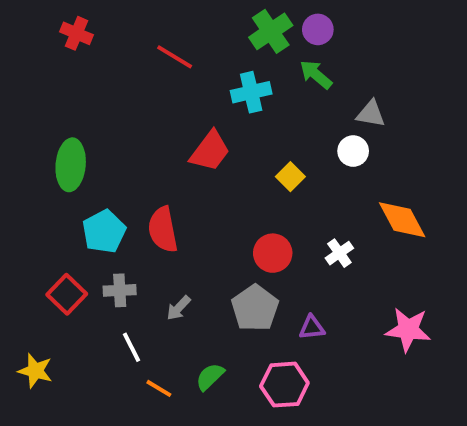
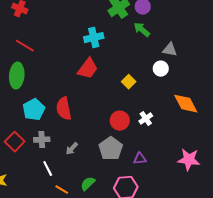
red line: (175, 57) -> (25, 46), moved
cyan cross: (251, 92) -> (94, 38), moved
white cross: (339, 253) -> (146, 119), moved

